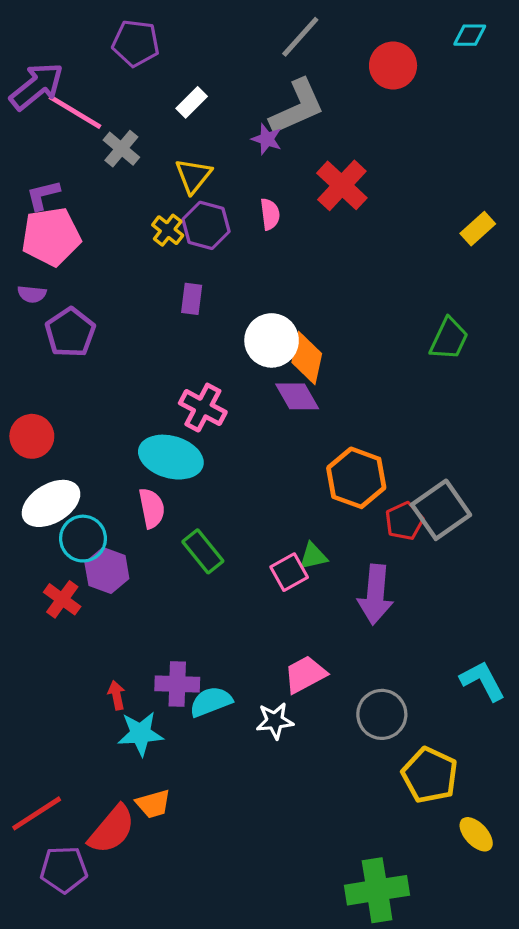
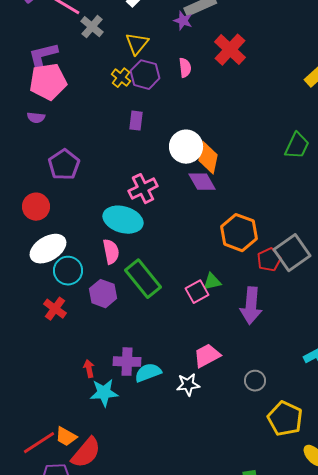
purple L-shape: (43, 195) -> (43, 56), size x1.4
purple pentagon: (70, 332) -> (64, 165), moved
pink cross: (203, 408) -> (143, 189), turned 36
green rectangle: (203, 551) -> (143, 279), size x1.4
purple hexagon: (107, 571) -> (103, 294), moved
gray circle: (382, 714) -> (255, 381), size x0.7
orange trapezoid: (153, 804) -> (66, 437), moved, turned 45

